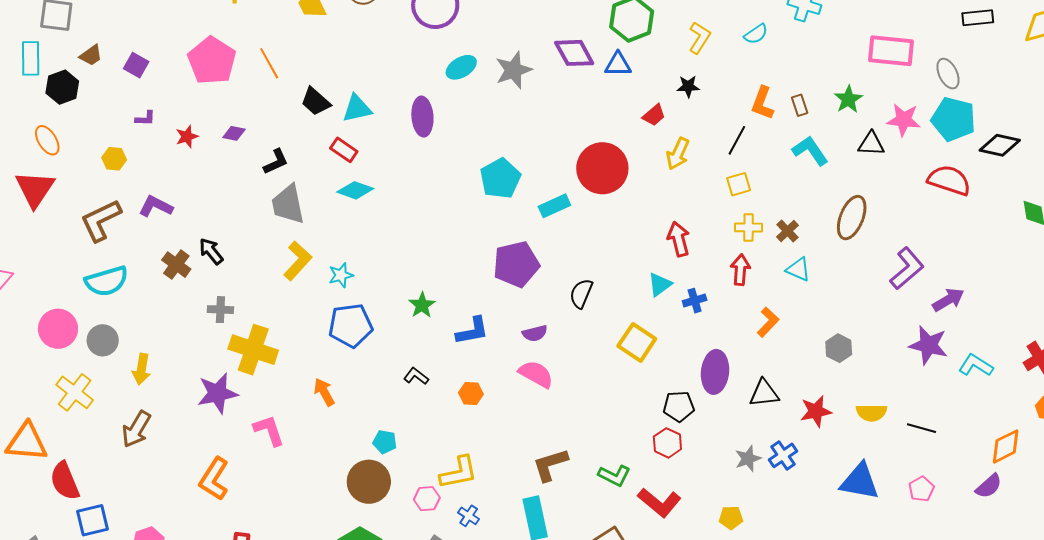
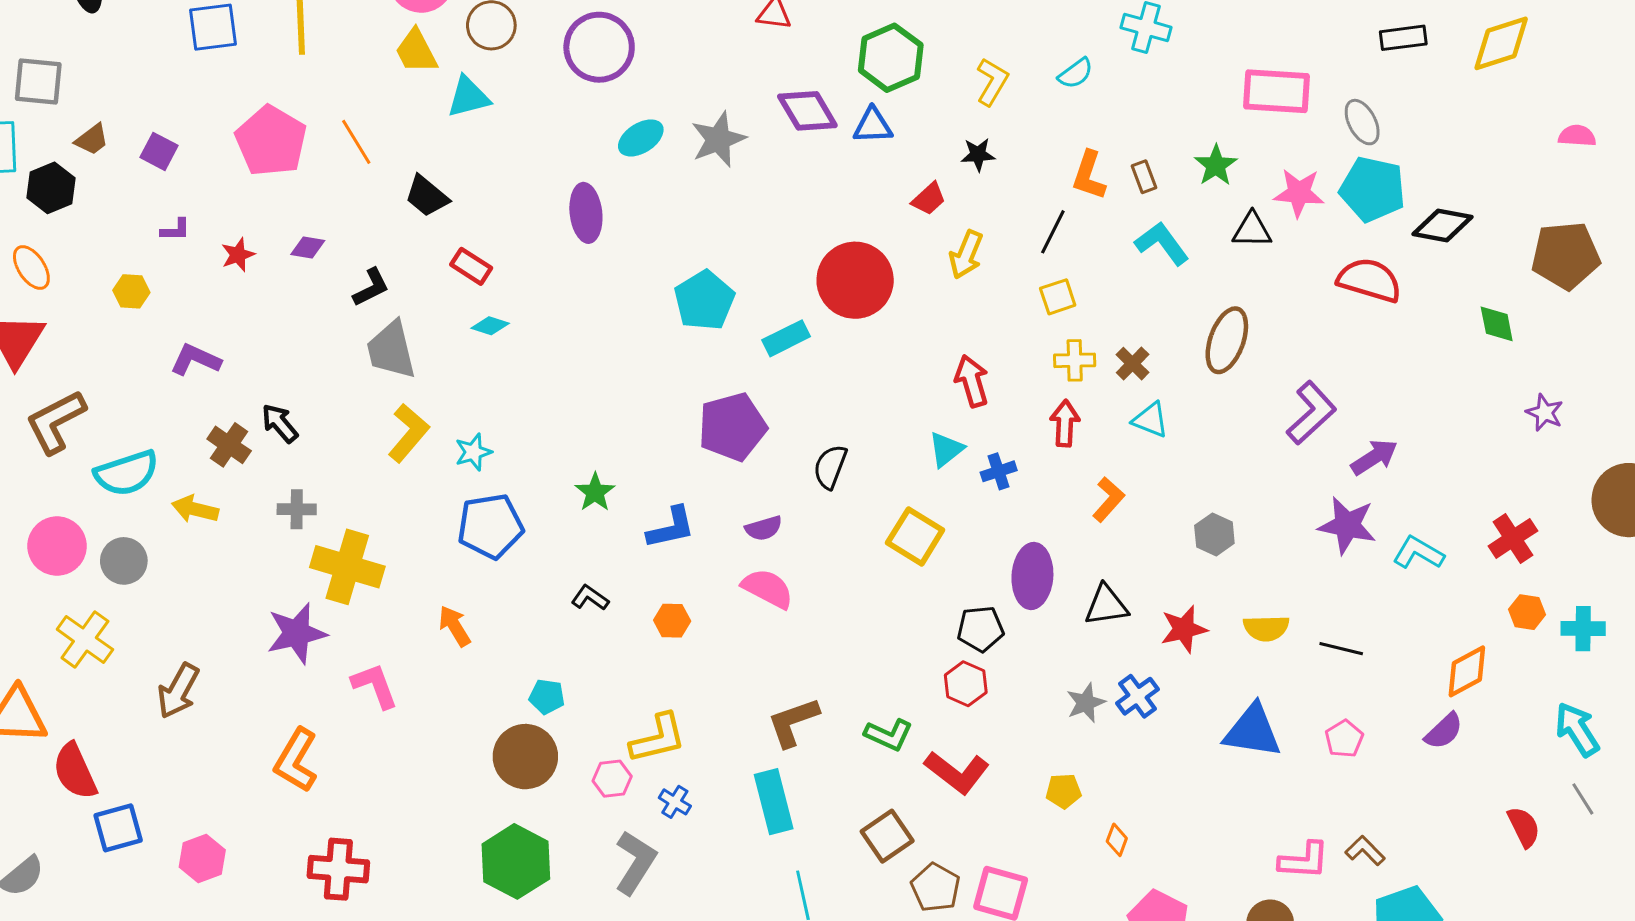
cyan triangle: (357, 108) -> (468, 97), moved
cyan diamond: (355, 190) -> (490, 326), size x0.7
brown L-shape: (101, 220) -> (56, 422), moved
yellow arrow: (141, 369) -> (195, 509), moved, turned 96

